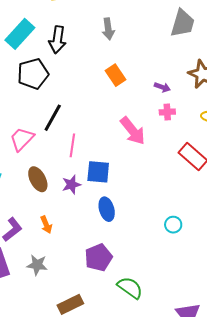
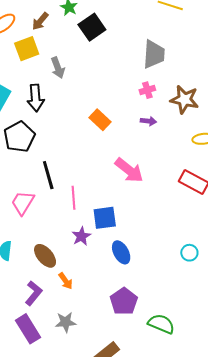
gray arrow: (108, 29) -> (58, 68), moved
pink cross: (167, 112) -> (147, 90), moved
black line: (53, 118) -> (48, 175), turned -32
brown ellipse: (38, 179) -> (45, 256), moved

